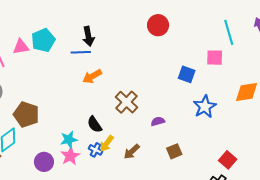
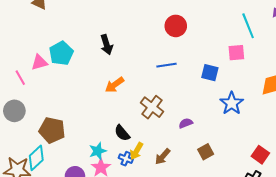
blue line: (81, 52) -> (167, 65), moved

